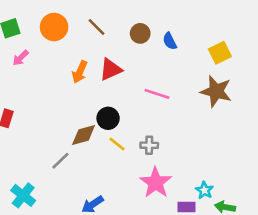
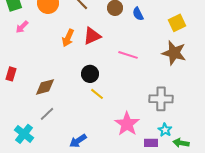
brown diamond: (84, 135) -> (45, 87), moved
gray cross: (149, 145) -> (161, 99), moved, size x1.6
gray line: (60, 161) -> (47, 114), moved

